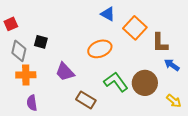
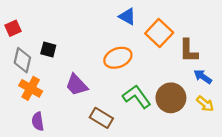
orange cross: (26, 75) -> (31, 88), turned 30
yellow arrow: (174, 101) -> (205, 104), moved

